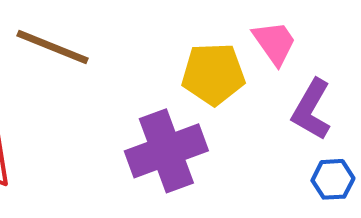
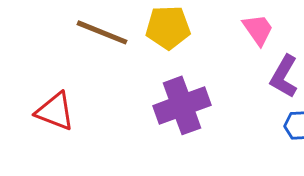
yellow pentagon: (213, 74) -> (168, 27), moved

